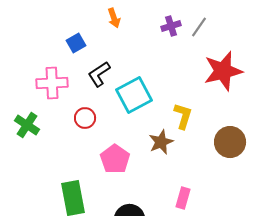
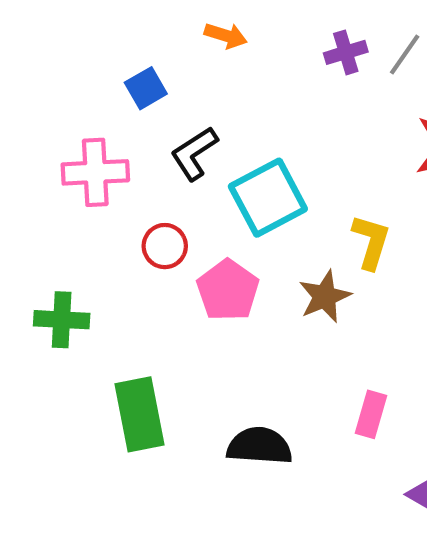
orange arrow: (114, 18) -> (226, 36), turned -54
green cross: (27, 125) -> (62, 320), moved, turned -30
pink pentagon: (115, 159) -> (228, 290), moved

